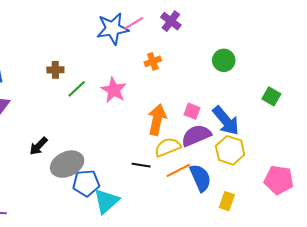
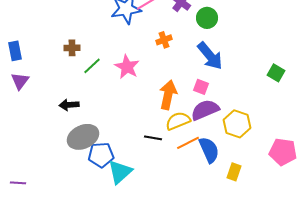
green circle: (224, 60) -> (207, 18), moved
blue arrow: (226, 121) -> (210, 56), moved
black arrow: (38, 146) -> (69, 105), moved, turned 42

